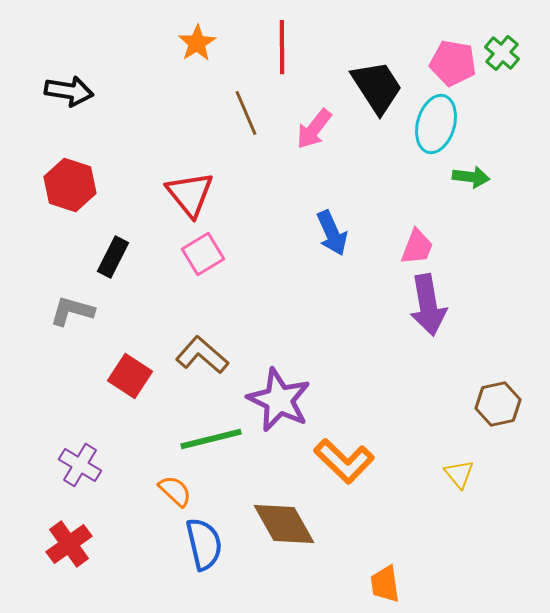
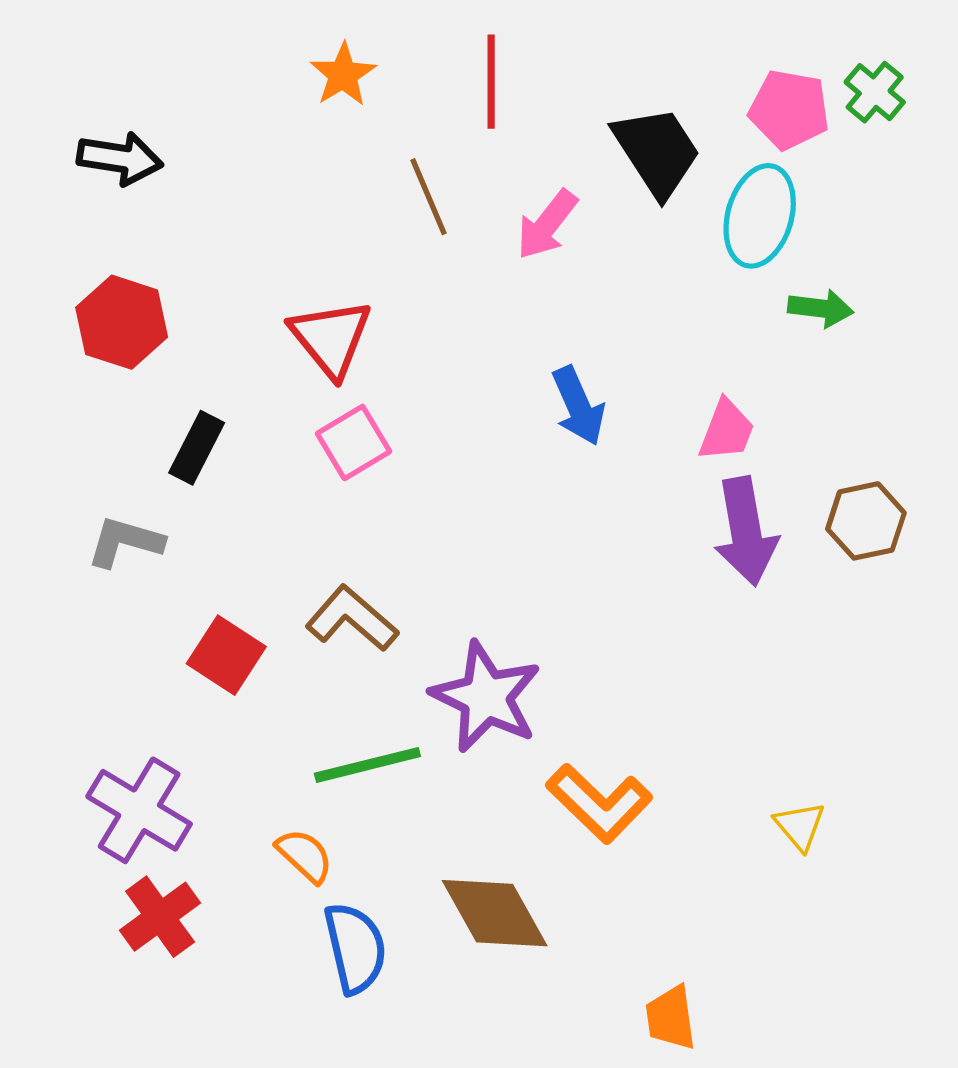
brown hexagon: (498, 404) -> (866, 521), moved
purple cross: (80, 465) -> (139, 810), size x1.4
red cross: (69, 544) -> (160, 917), moved

